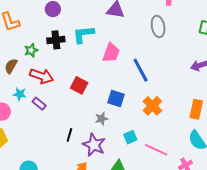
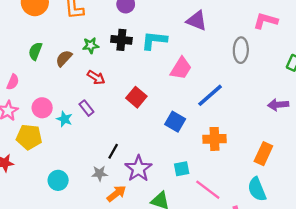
blue line: (141, 70) -> (210, 95), turned 65
red arrow: (42, 76) -> (96, 77), size x0.7
cyan star: (20, 94) -> (64, 119), moved
orange cross: (152, 106) -> (215, 139), turned 30
gray star: (102, 119) -> (100, 173), moved

